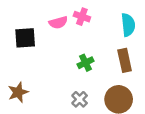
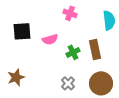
pink semicircle: (58, 22) -> (50, 39), moved
brown rectangle: (125, 60) -> (95, 49), moved

